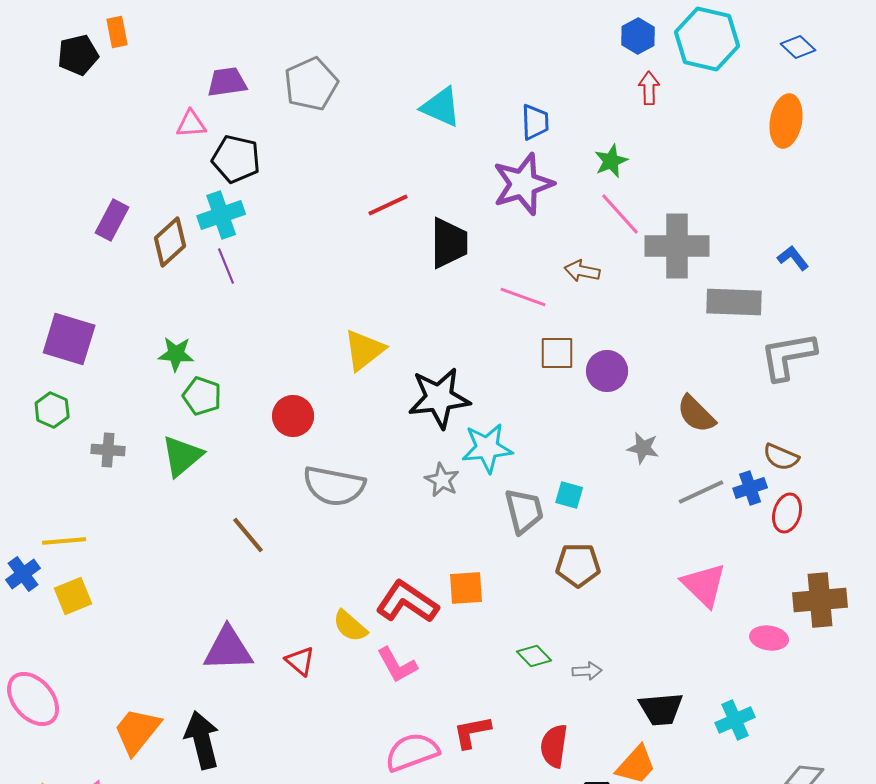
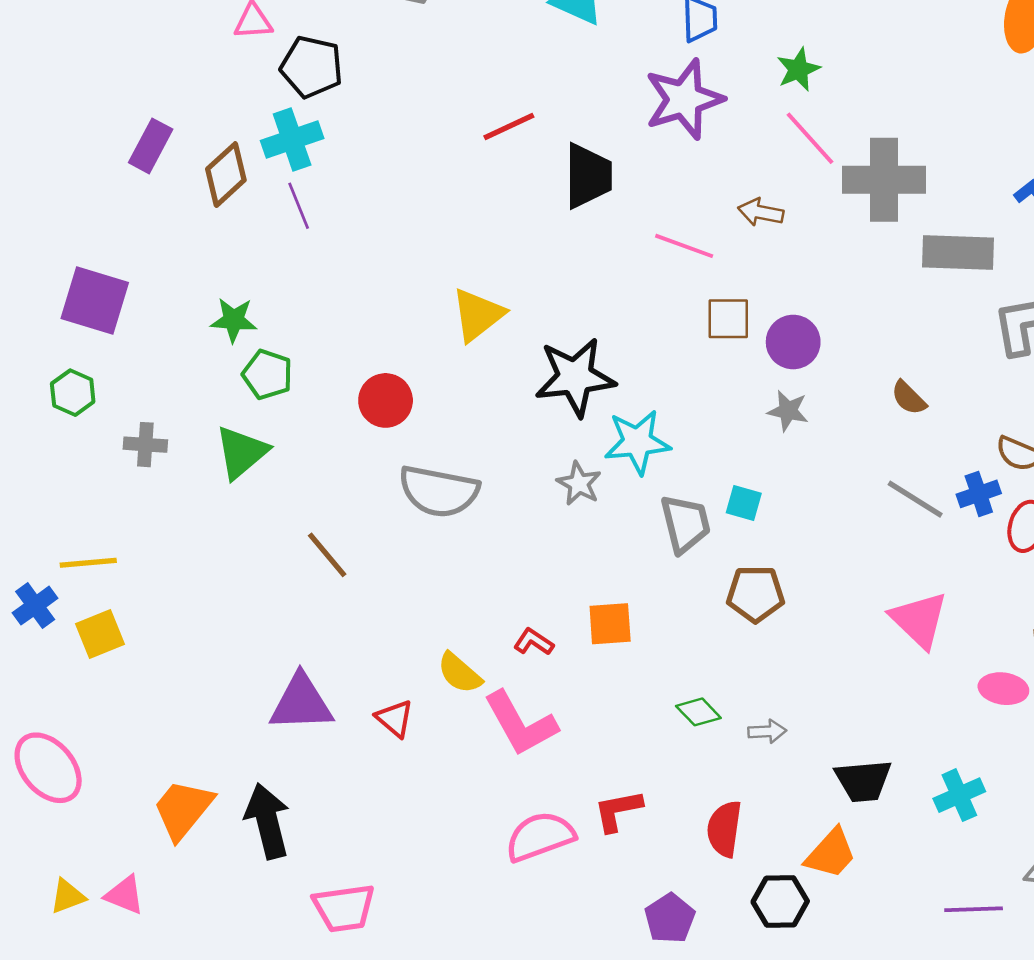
brown semicircle: (696, 414) -> (909, 398), size x0.7
gray star: (643, 448) -> (788, 411), moved
gray line: (701, 492) -> (915, 499), turned 57
red L-shape: (407, 602) -> (534, 642), size x0.5
pink L-shape: (397, 665) -> (521, 724), size x1.4

